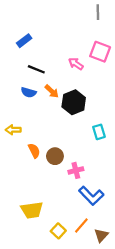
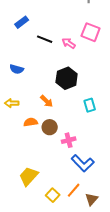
black line: (36, 69) -> (45, 39), moved
orange arrow: (52, 91) -> (47, 101), moved
blue semicircle: (29, 92) -> (17, 69), moved
orange semicircle: (34, 151) -> (31, 122), turned -72
yellow trapezoid: (32, 210) -> (29, 176), turned 140

